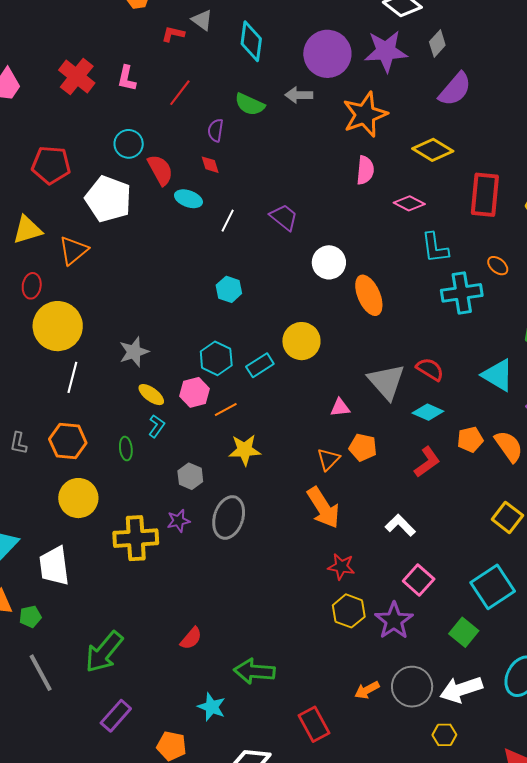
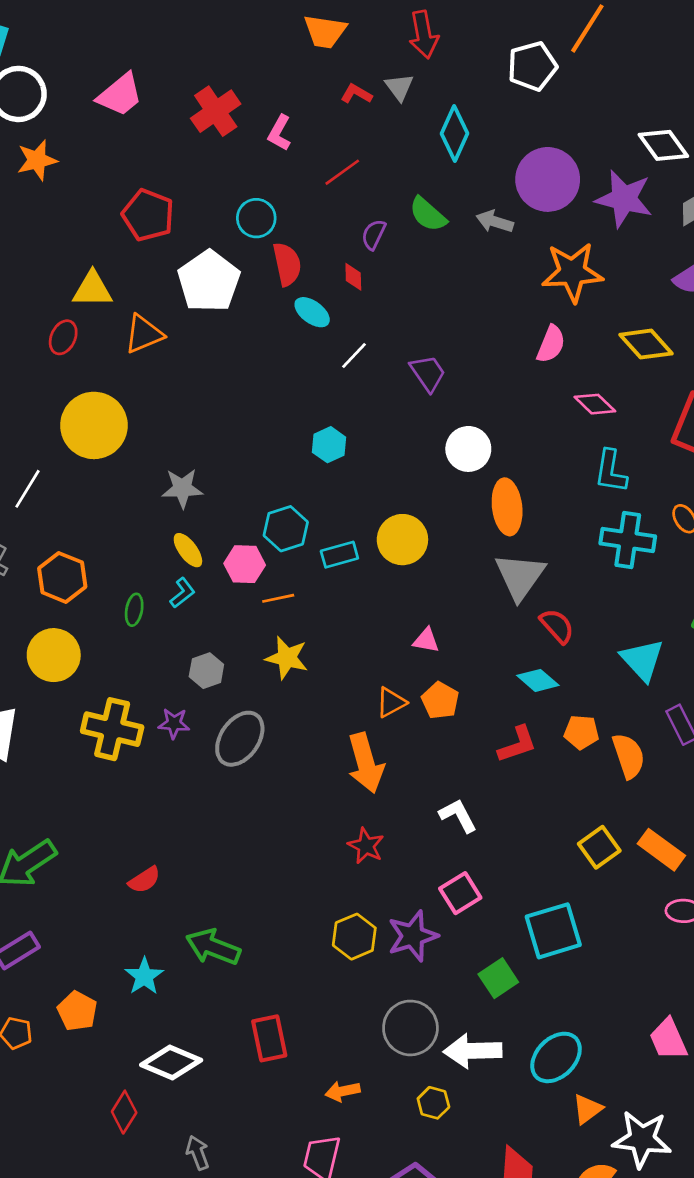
red ellipse: (32, 286) -> (63, 337), moved
white line: (72, 377) -> (27, 489), moved
gray triangle: (386, 382) -> (520, 576), moved
yellow hexagon: (349, 611) -> (354, 937), moved
orange arrow: (367, 690) -> (343, 1091), moved

